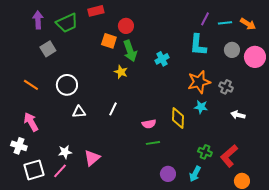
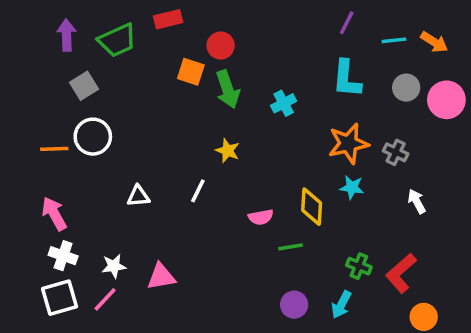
purple line: (205, 19) -> (347, 23), moved
yellow star: (121, 72) -> (228, 151), moved
orange line: (31, 85) -> (54, 149), turned -35
white circle: (67, 85) -> (93, 137), moved
white arrow: (238, 115) -> (417, 201), turned 48
green line: (153, 143) -> (291, 247), moved
white cross: (19, 146) -> (63, 256), moved
pink triangle: (92, 158) -> (161, 277), turned 30

